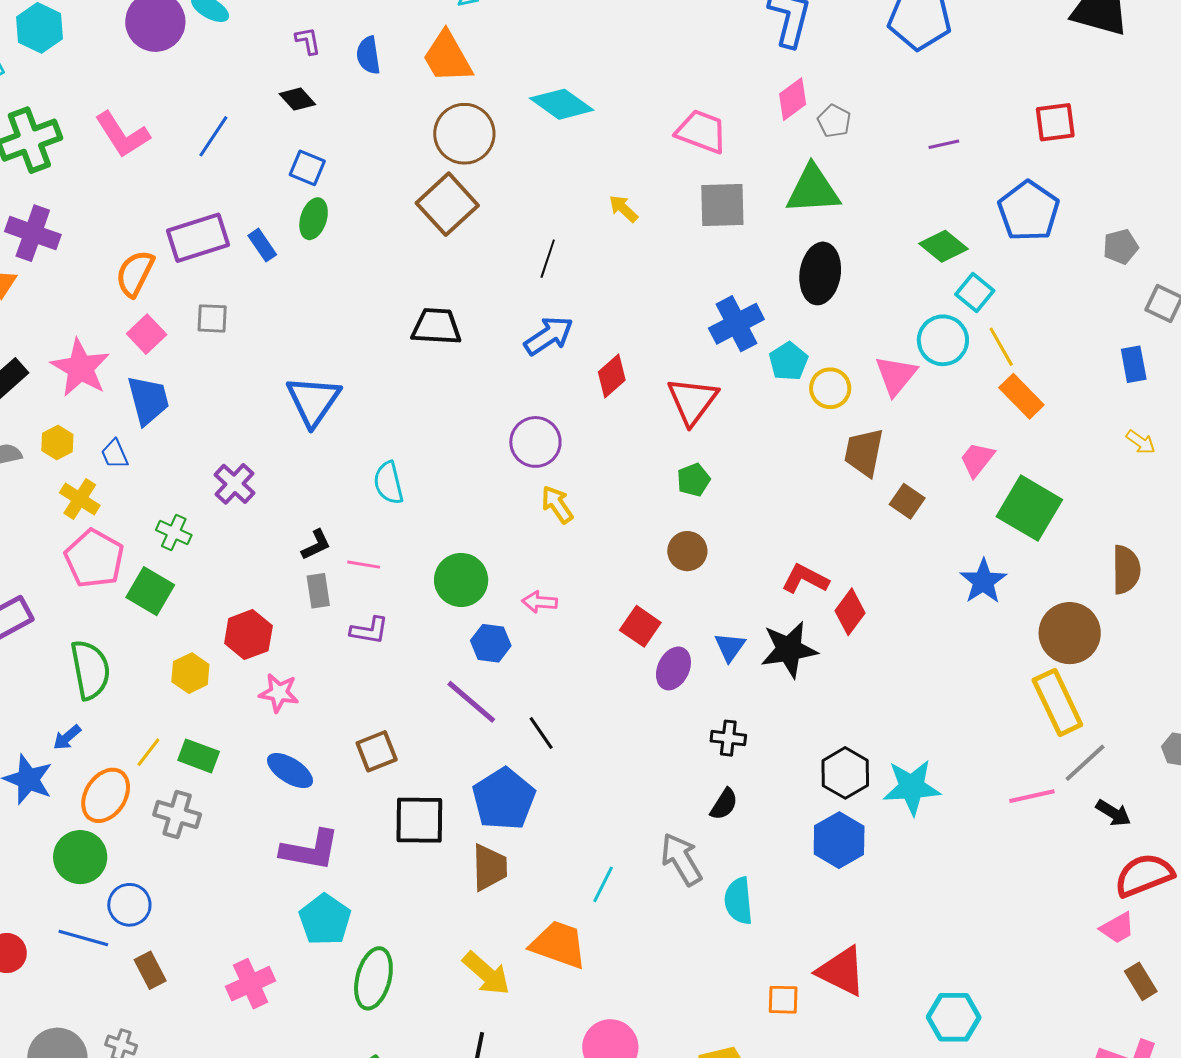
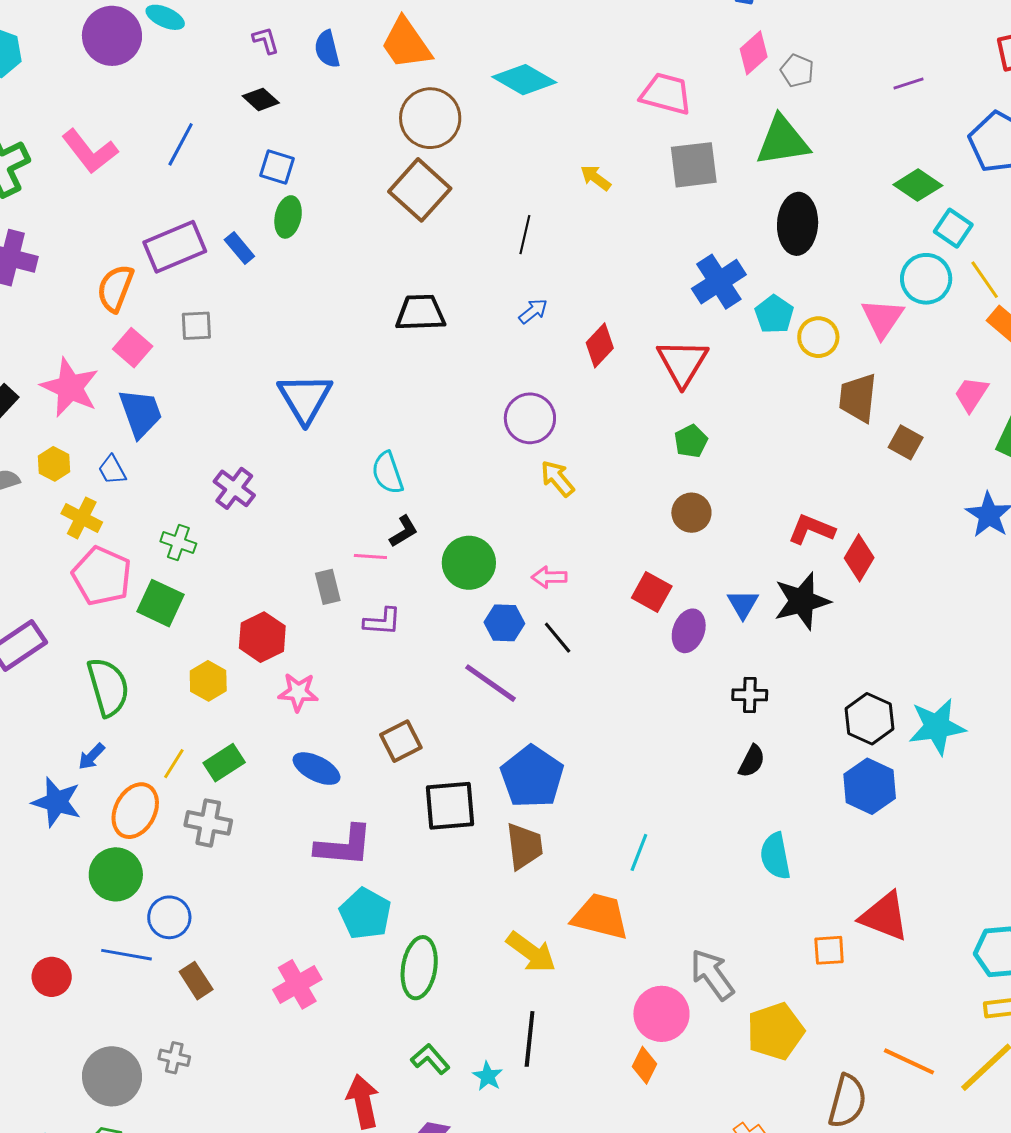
blue arrow: (549, 336) -> (533, 311), size x0.6
black L-shape: (316, 545) -> (404, 531), moved
black line: (541, 733) -> (558, 638), moved
green rectangle: (199, 756) -> (224, 763), turned -48
gray arrow: (681, 859) -> (712, 975), moved

